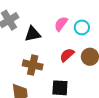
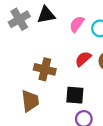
black triangle: (33, 34) -> (46, 15), moved

